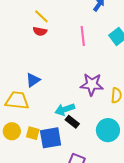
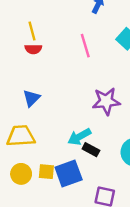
yellow line: (41, 16) -> (32, 31), turned 42
blue triangle: (33, 80) -> (31, 98), moved

